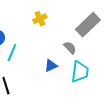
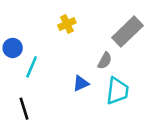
gray semicircle: (70, 48) -> (105, 61), turned 72

